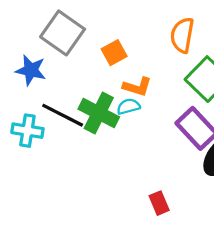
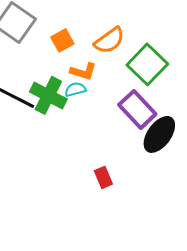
orange semicircle: (182, 35) -> (109, 40), moved, turned -136

